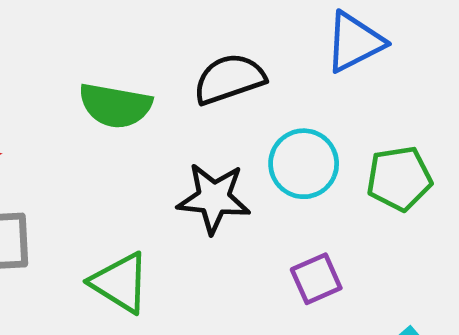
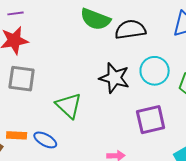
green semicircle: (115, 106) -> (95, 19), moved
purple square: (316, 279) -> (151, 120), size x1.4

